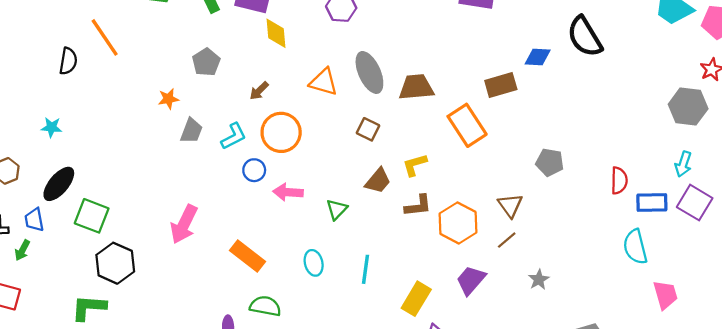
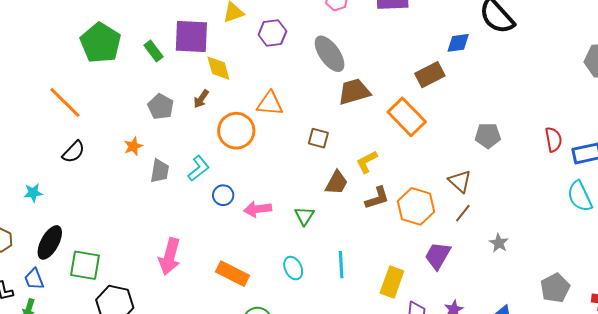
black semicircle: (68, 61) -> (74, 152), moved, turned 45
gray ellipse: (369, 72) -> (330, 54), moved
brown arrow: (259, 91) -> (201, 99), moved
orange circle: (281, 132) -> (236, 131), moved

